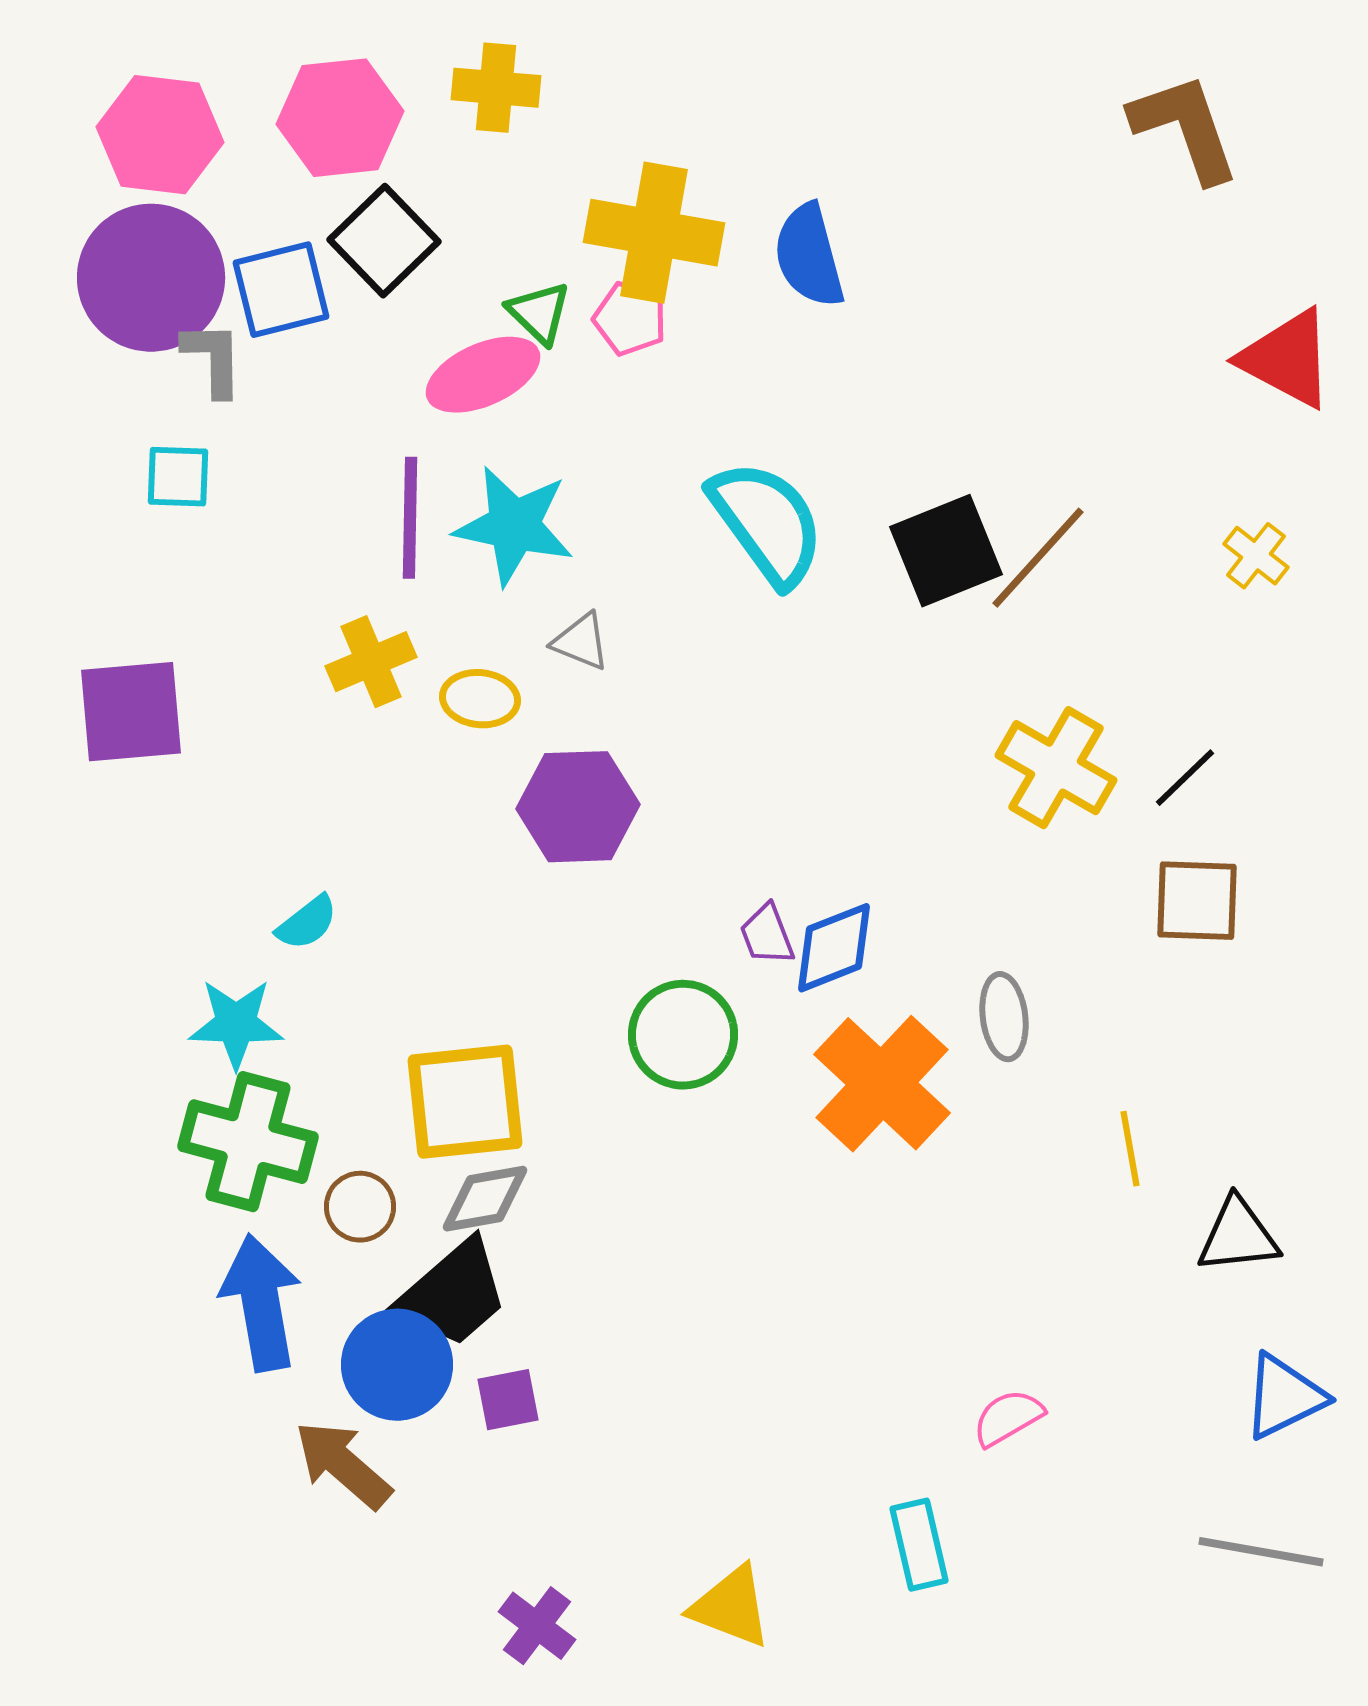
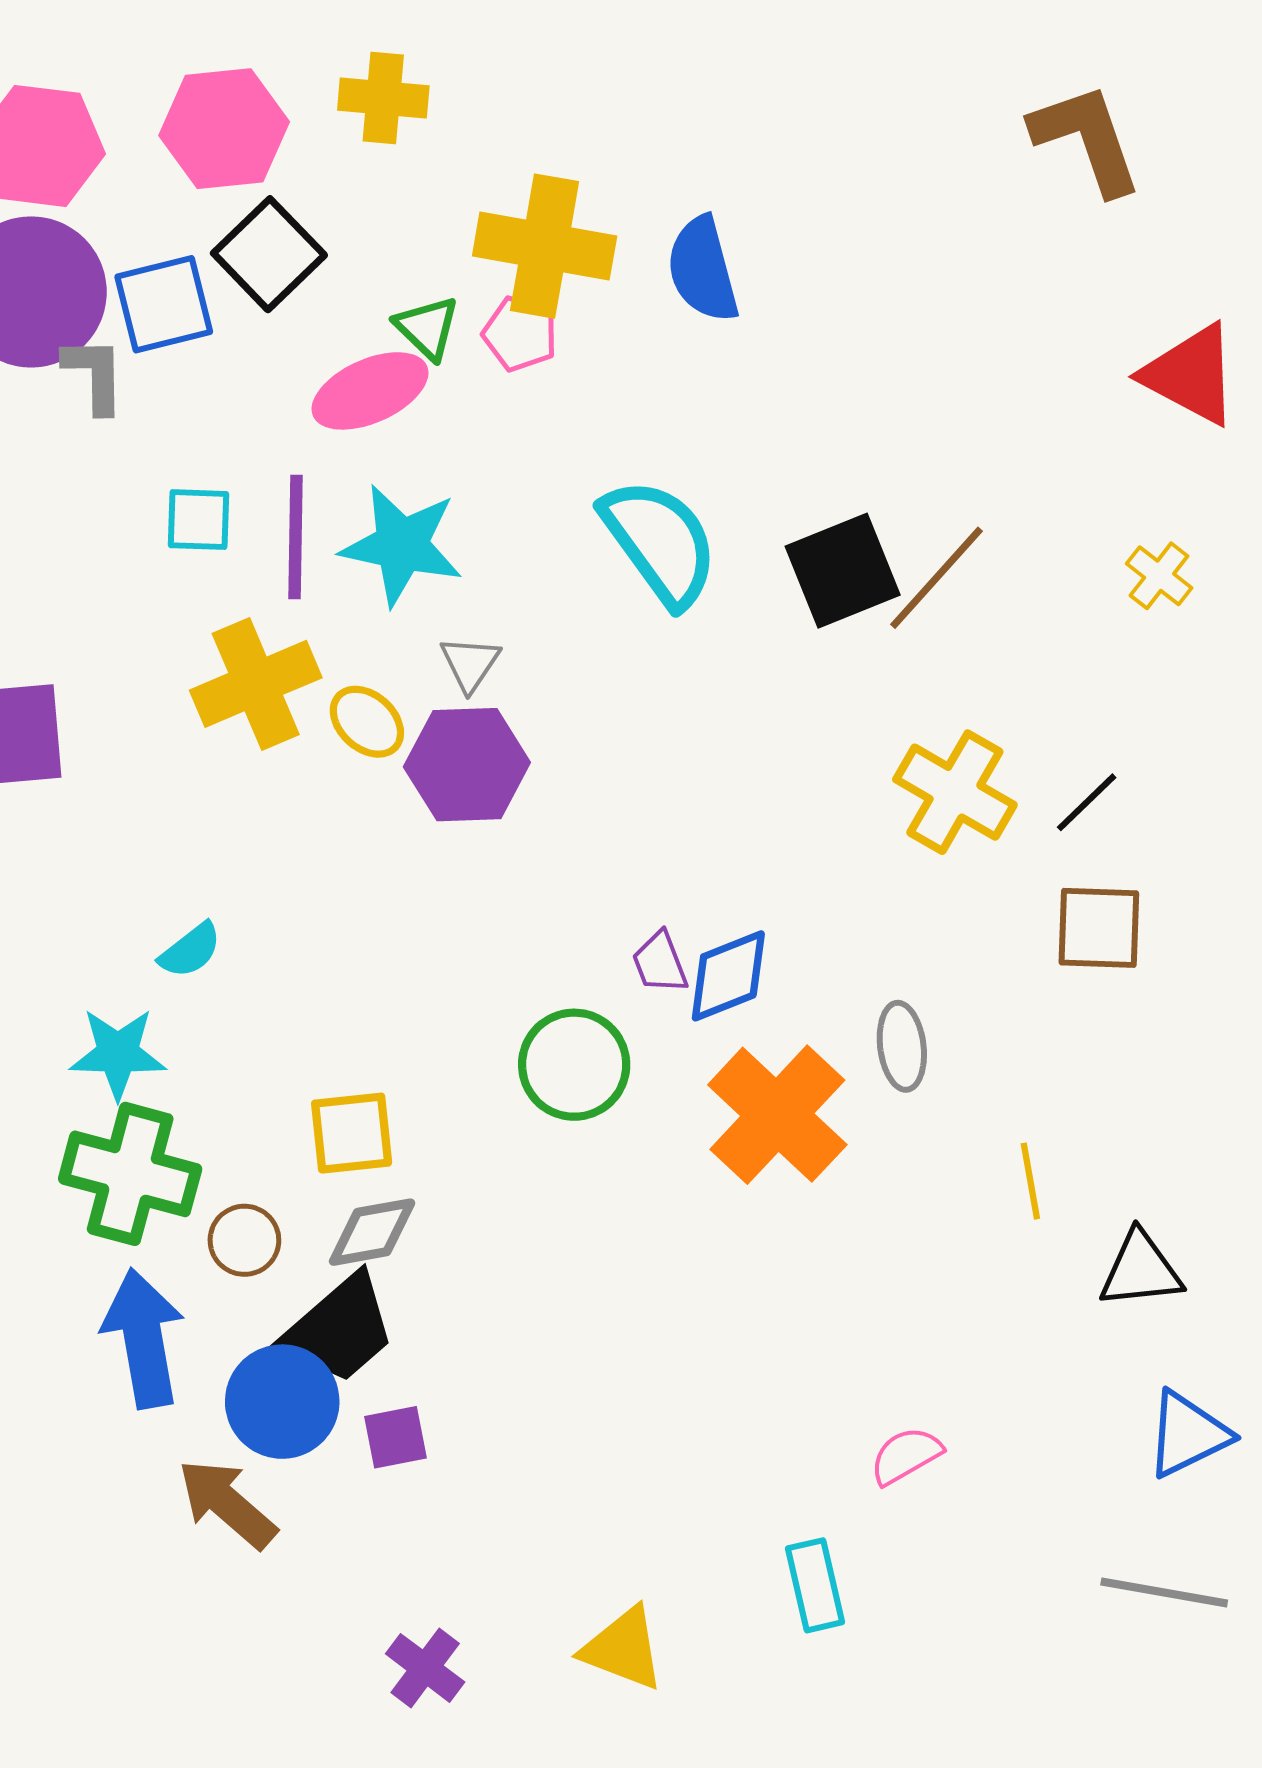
cyan square: (178, 477) -> (198, 520), moved
gray triangle: (581, 642) -> (470, 664), turned 42
yellow cross: (371, 662) -> (256, 684), size x1.4
yellow ellipse: (480, 699) -> (367, 722), turned 36
purple hexagon: (578, 807) -> (467, 765), moved
yellow square: (465, 1102) -> (352, 1133), size x0.7

